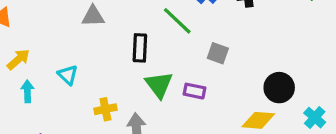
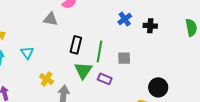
green line: (177, 21) -> (99, 51), moved, turned 45
gray square: (218, 53) -> (124, 58), turned -32
yellow cross: (105, 109) -> (47, 79), turned 32

